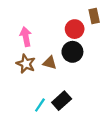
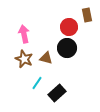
cyan line: (40, 105) -> (37, 83), moved

